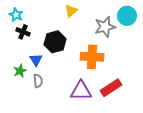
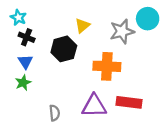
yellow triangle: (71, 11) -> (82, 26), moved
blue triangle: (36, 60) -> (25, 62), moved
gray semicircle: (38, 81) -> (54, 113), moved
red rectangle: (111, 88) -> (129, 102), turned 40

